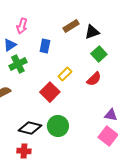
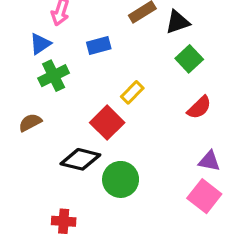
blue rectangle: (45, 46) -> (99, 45), turned 64
red semicircle: (94, 79) -> (199, 107), moved
black diamond: (30, 128) -> (80, 159), moved

